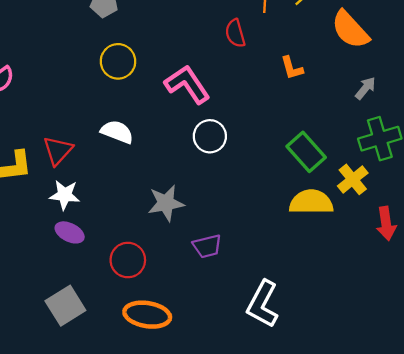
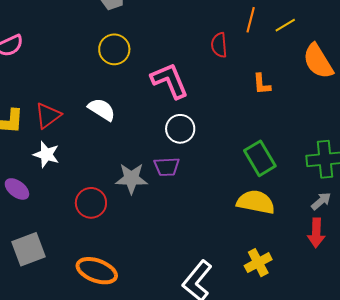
gray arrow: (365, 88) -> (321, 201), moved
yellow cross: (353, 179) -> (258, 263), moved
purple ellipse: (70, 232) -> (17, 189), moved
purple trapezoid: (207, 246) -> (167, 167), moved
red circle: (128, 260) -> (91, 203), moved

